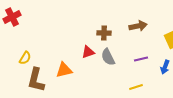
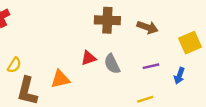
brown arrow: (138, 26) -> (147, 27), turned 30
brown cross: (104, 33) -> (107, 20), moved, size x1.5

